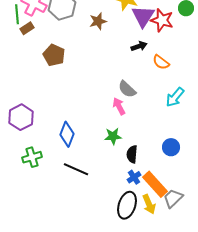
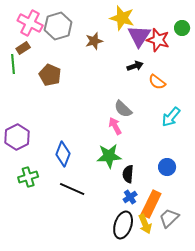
green line: (17, 14) -> (13, 64), moved
green star: (113, 136) -> (109, 156), size x1.4
orange rectangle: (155, 184) -> (151, 204), turned 68

